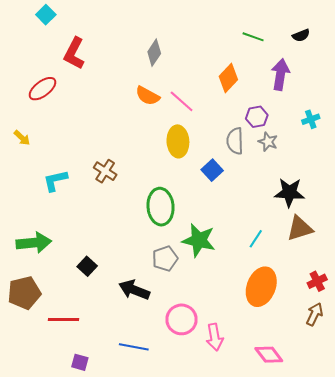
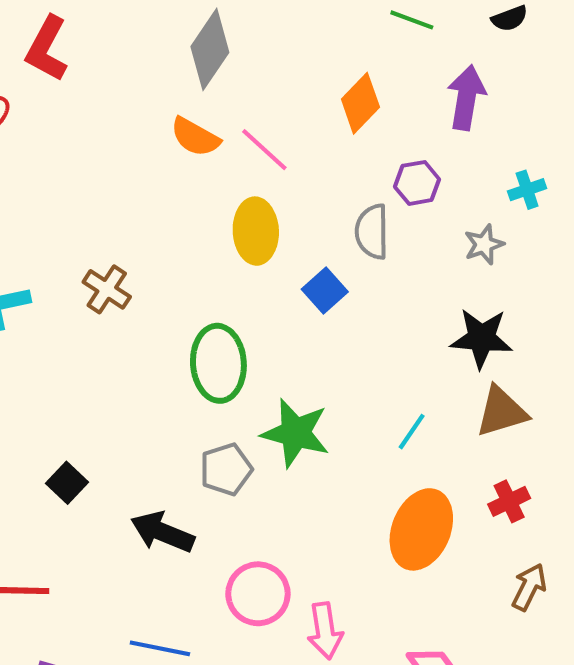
gray diamond: (154, 53) -> (210, 49), size x1.4
gray star: (268, 142) -> (484, 244), moved, turned 30
red cross: (317, 281) -> (509, 501), moved

